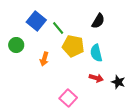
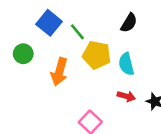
orange arrow: (44, 59) -> (59, 72), size x1.5

